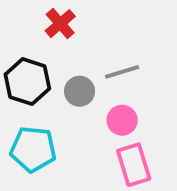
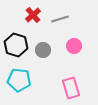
gray line: (122, 72) -> (60, 19), moved
pink circle: (122, 120) -> (74, 46), moved

